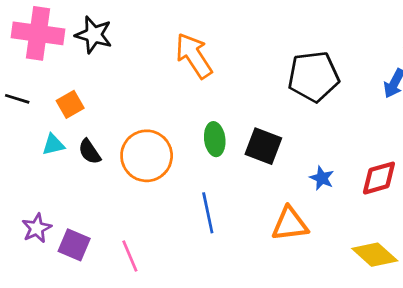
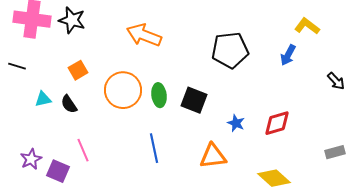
orange arrow: (194, 56) -> (144, 35), turned -36
orange square: (70, 104) -> (78, 70), moved
orange circle: (147, 156) -> (123, 90), moved
pink line: (130, 256) -> (83, 150), moved

